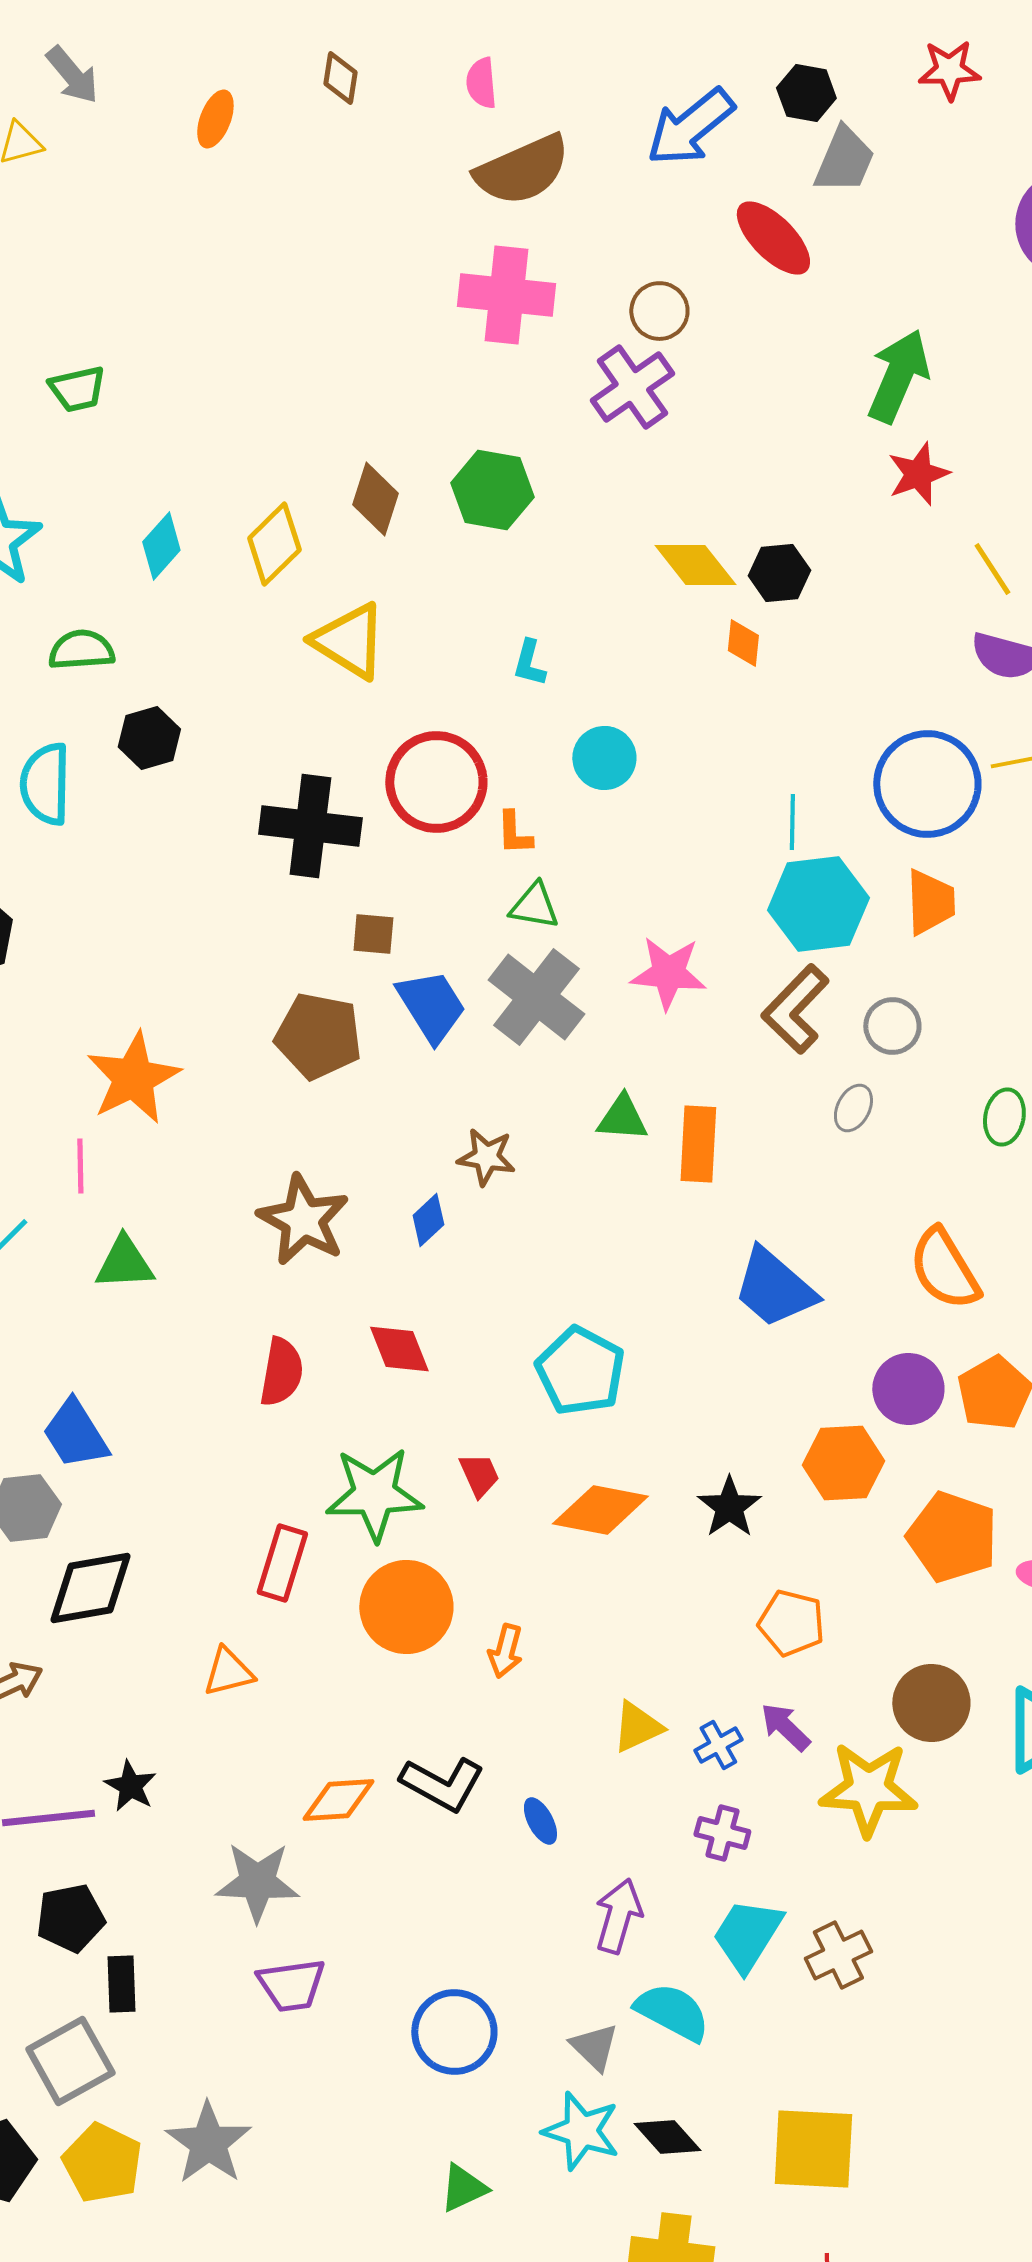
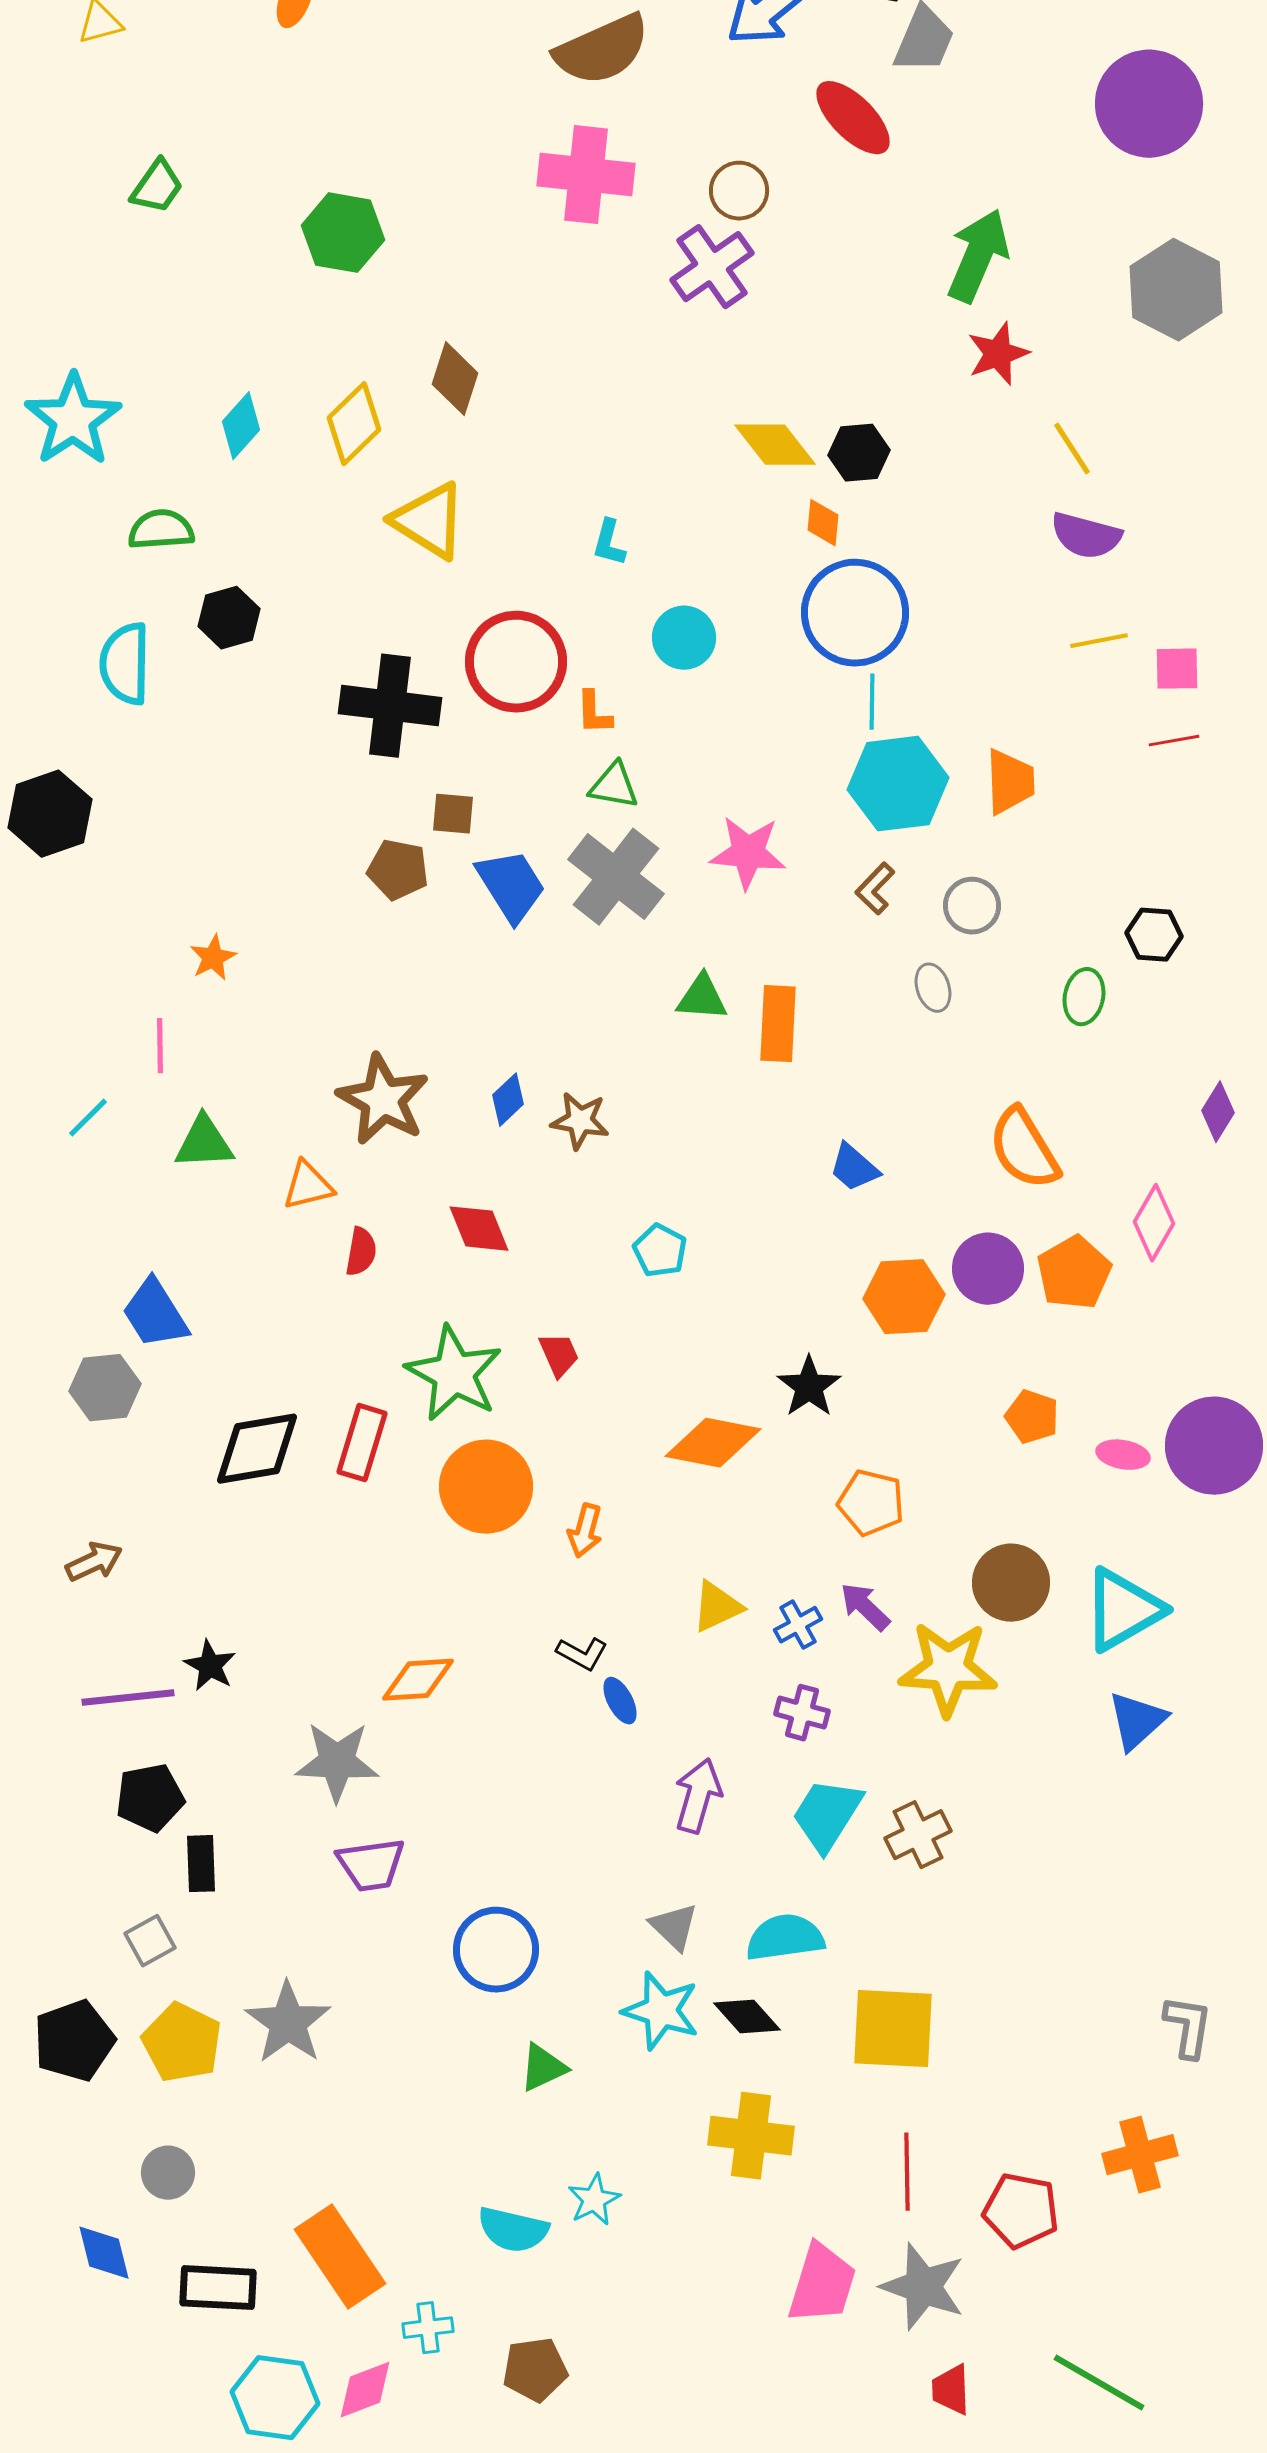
green trapezoid: (77, 389) -> (157, 187), moved, turned -42
green hexagon: (492, 490) -> (343, 233), moved
blue circle: (927, 784) -> (855, 613), moved
brown L-shape: (795, 1009) -> (875, 889), size x0.6
brown pentagon: (318, 1036) -> (398, 870), moved, size x0.7
orange star: (133, 1078) -> (213, 958), size x0.5
gray ellipse: (853, 1108) -> (933, 988), turned -45
brown star: (486, 1157) -> (580, 1121), moved
blue trapezoid: (774, 1288) -> (854, 1168), size x0.6
cyan pentagon: (580, 1371) -> (660, 1251), size x0.6
red semicircle: (281, 1372) -> (361, 1252), size x0.7
orange hexagon: (843, 1463) -> (904, 1297), moved
green star: (374, 1494) -> (454, 1374), turned 30
orange diamond: (600, 1510) -> (713, 1443), moved
orange pentagon: (952, 1537) -> (1032, 1417), size x0.6
black diamond: (90, 1588) -> (257, 1449), moved
orange triangle: (228, 1672) -> (308, 1186), moved
black L-shape: (442, 1784) -> (582, 1654), moved, size x0.6
cyan semicircle: (672, 2012) -> (785, 1938), moved, turned -36
blue circle: (454, 2032) -> (496, 1950), moved
gray square: (70, 2061) -> (150, 1941), size x0.6

